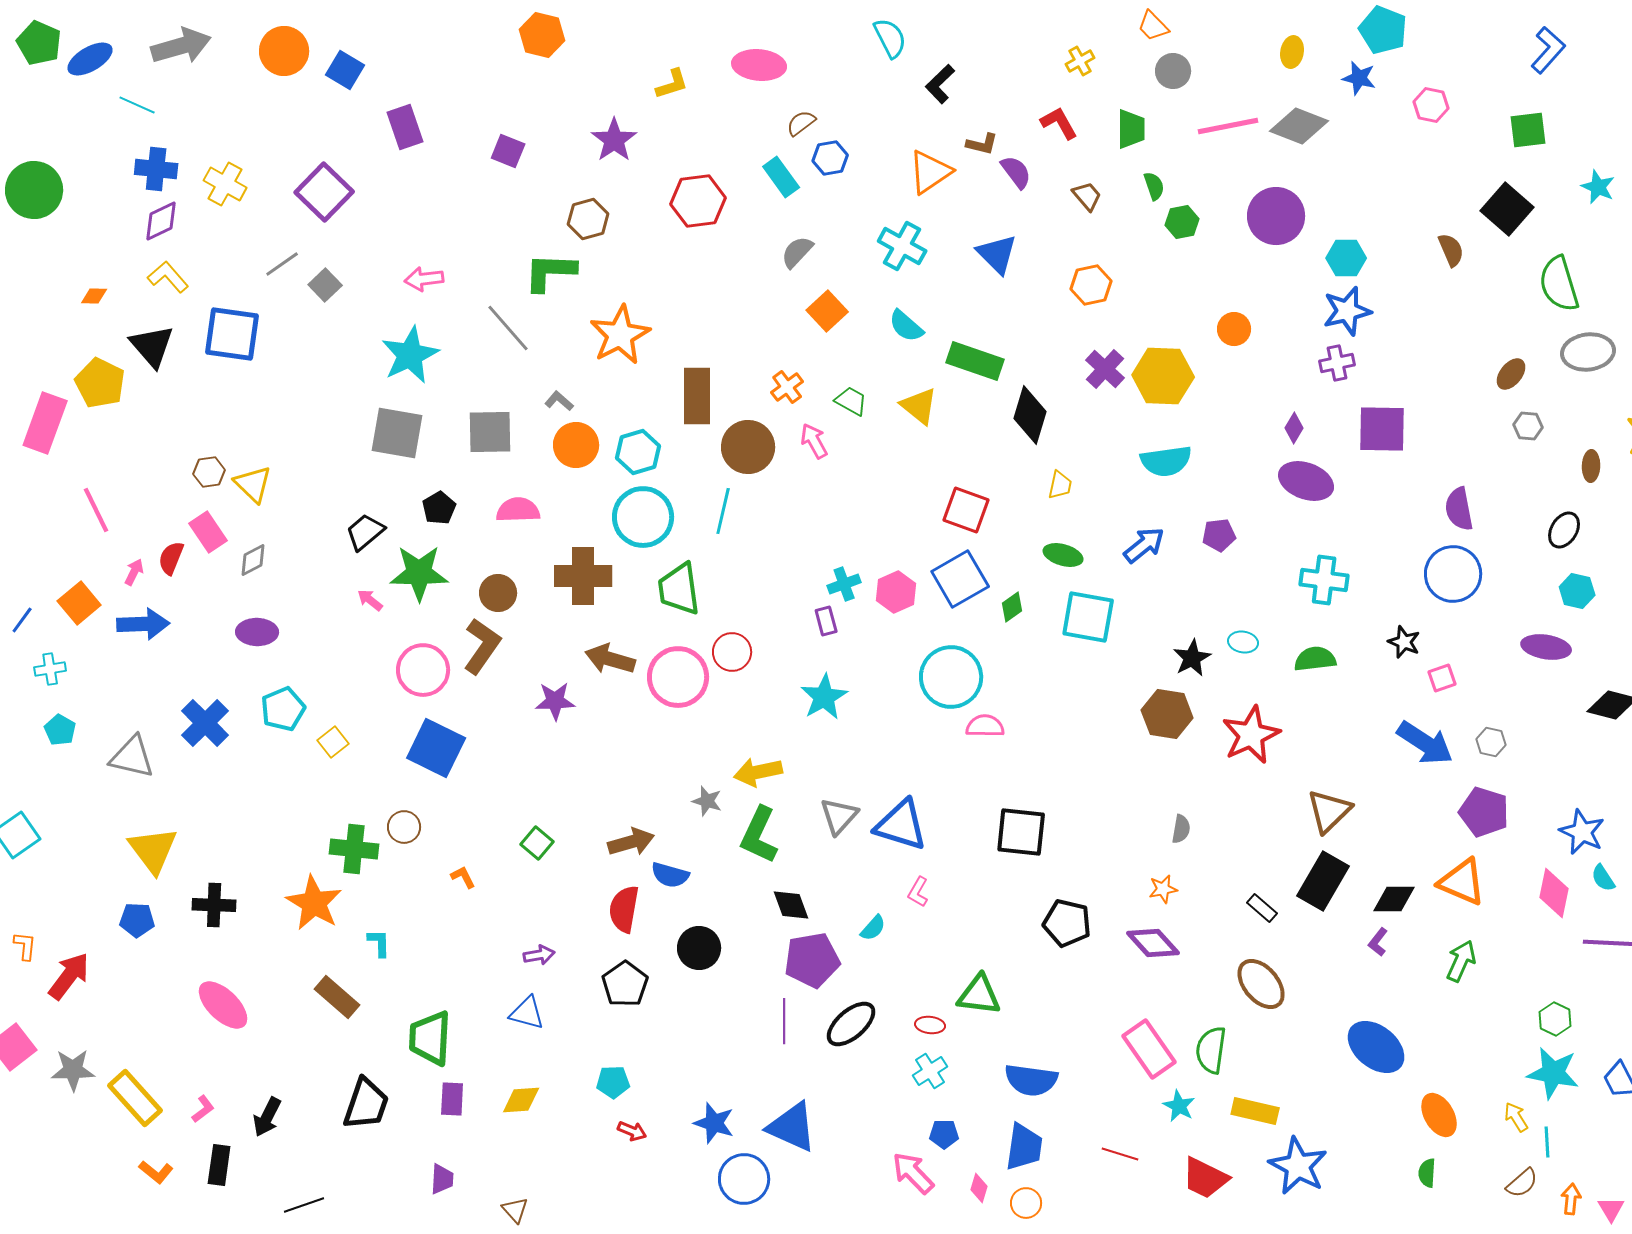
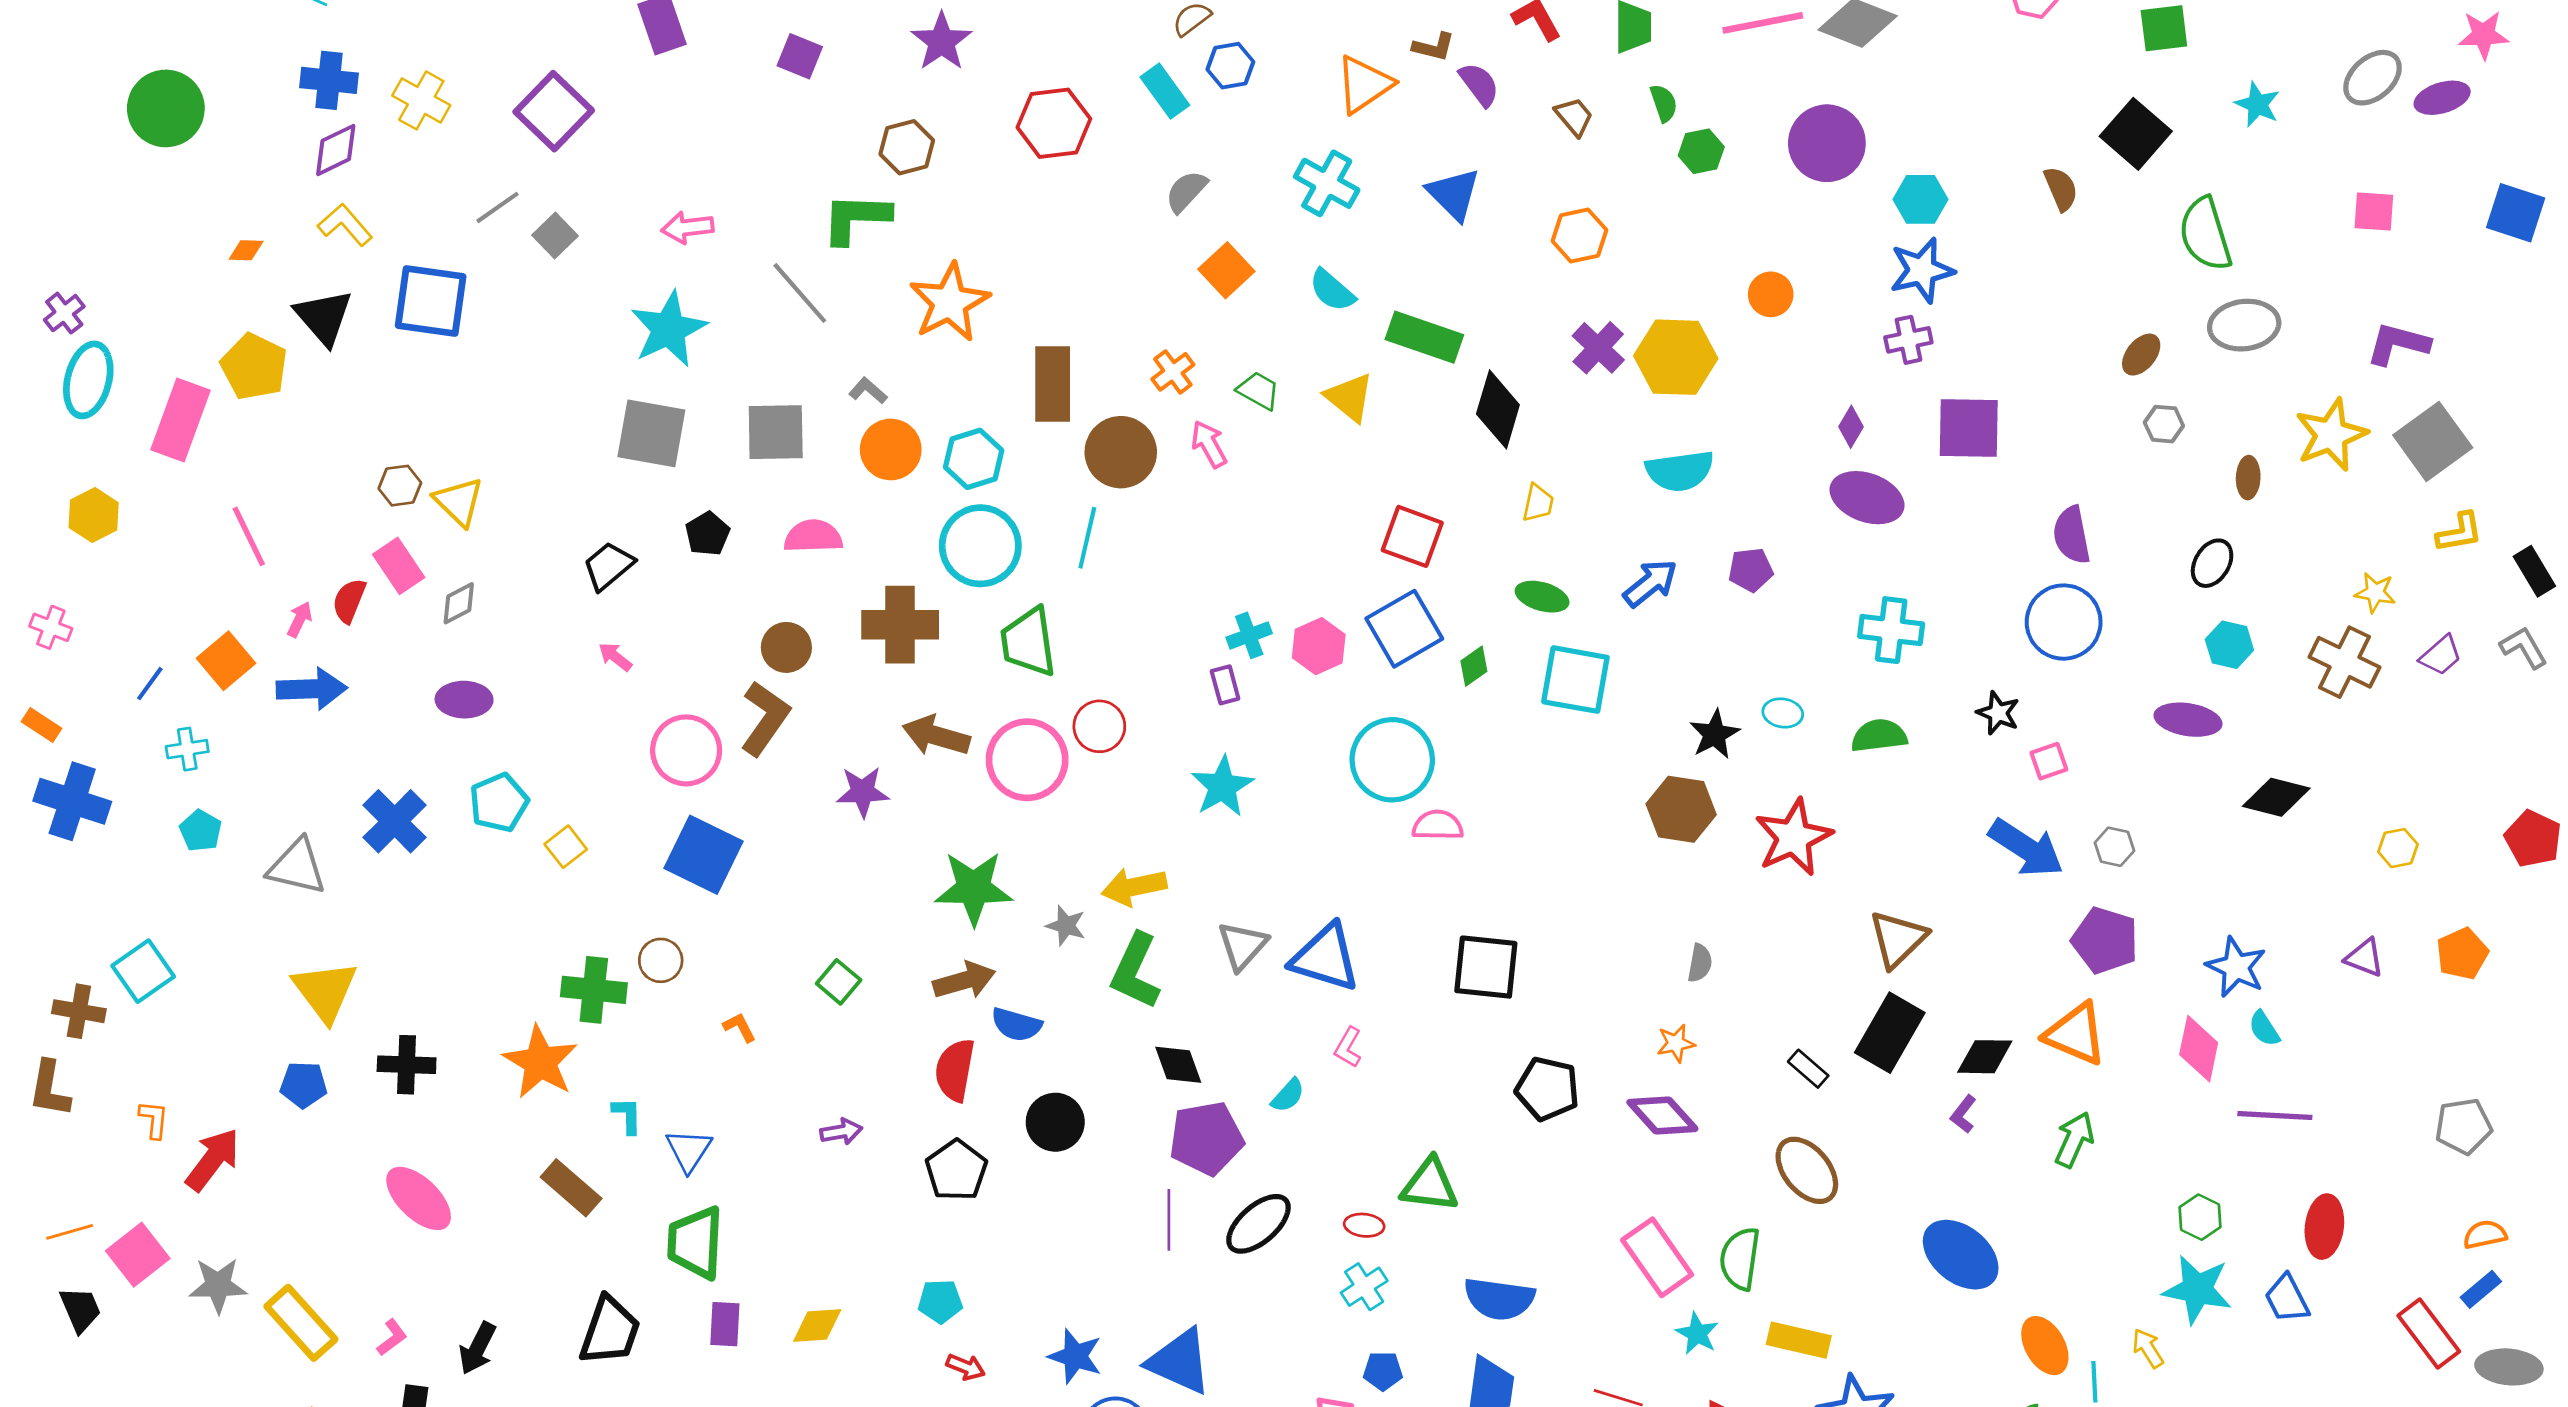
green star: (419, 573) -> (974, 888), moved
blue triangle: (527, 1013) -> (689, 1150), moved, turned 48
cyan line: (1547, 1142) -> (2094, 1382), moved

